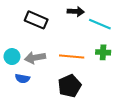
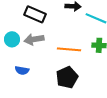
cyan circle: (12, 57) -> (12, 39), moved
gray arrow: (35, 58) -> (34, 39), moved

